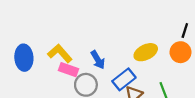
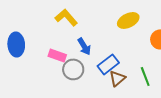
yellow ellipse: (146, 52) -> (128, 20), moved
yellow L-shape: (60, 53) -> (66, 17), moved

